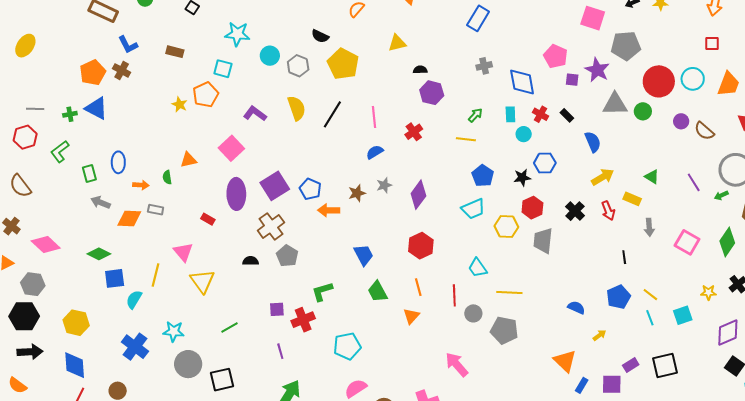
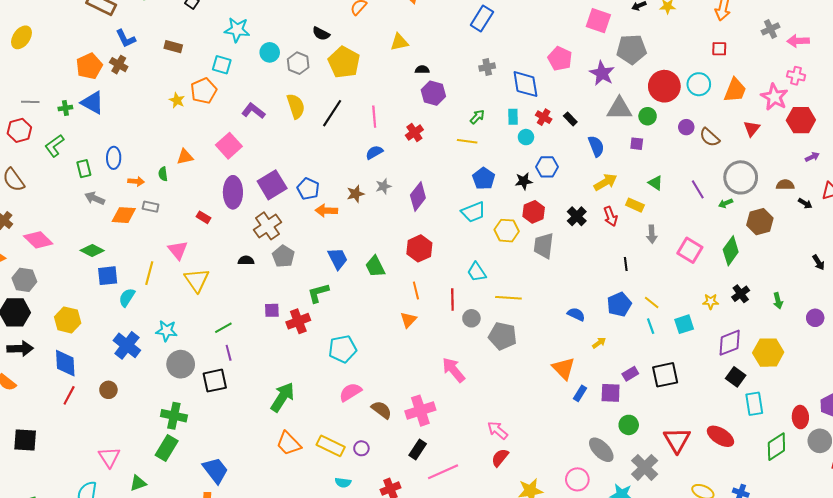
purple square: (572, 80) -> (637, 144), moved
blue trapezoid: (364, 255) -> (338, 259), moved
green trapezoid: (378, 292) -> (375, 267), moved
purple line: (280, 351) -> (229, 353), moved

